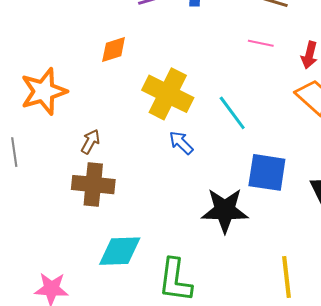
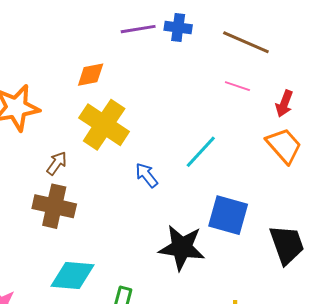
yellow cross: (168, 94) -> (104, 125), moved
cyan line: (232, 113) -> (201, 152), turned 72

